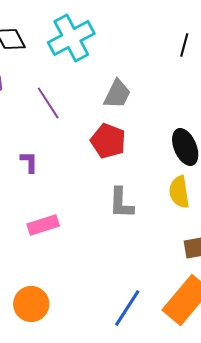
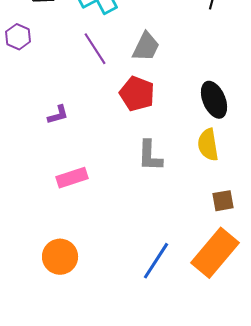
purple line: (48, 103) -> (95, 49), moved
purple L-shape: (29, 162) -> (58, 115), turned 75

